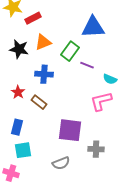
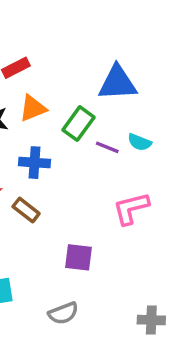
cyan semicircle: (110, 79) -> (139, 142), moved
purple square: (70, 130) -> (79, 257), size x0.7
gray cross: (96, 149) -> (151, 320), moved

